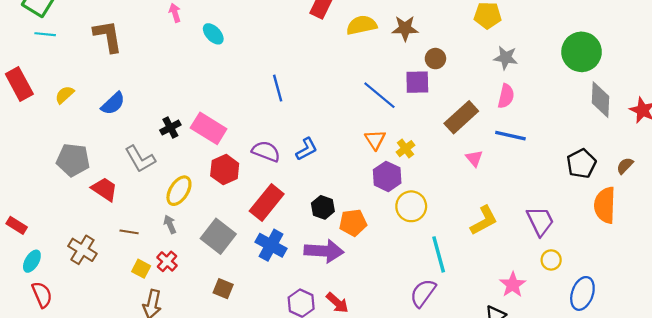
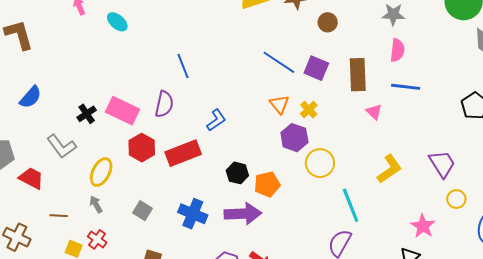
purple square: (417, 82) -> (316, 68), moved, turned 30
brown rectangle: (461, 117) -> (358, 75), turned -44
purple semicircle: (266, 151) -> (164, 104), moved, turned 88
red rectangle: (267, 202) -> (183, 153), moved, turned 36
gray square: (218, 236) -> (142, 211), size x0.6

